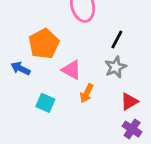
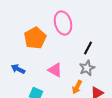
orange pentagon: (44, 44) -> (35, 38), moved
orange arrow: (87, 93) -> (77, 87), moved

